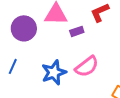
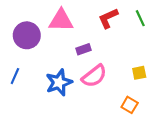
purple rectangle: (77, 31) -> (84, 49), moved

